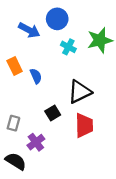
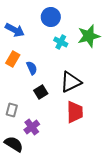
blue arrow: (29, 30) -> (15, 30), moved
orange rectangle: (15, 66) -> (13, 59), turned 56
black square: (53, 113) -> (41, 92), moved

